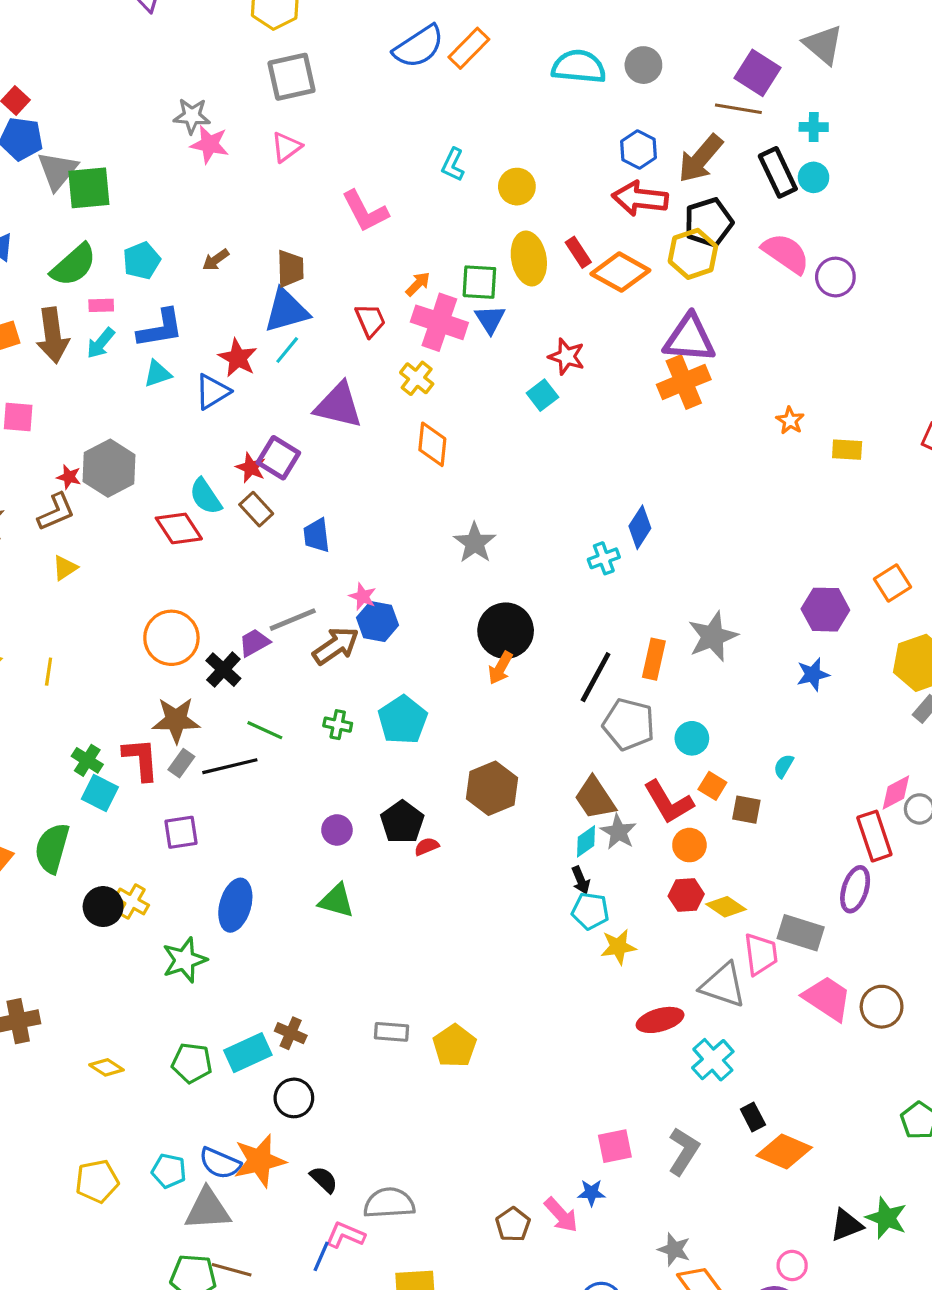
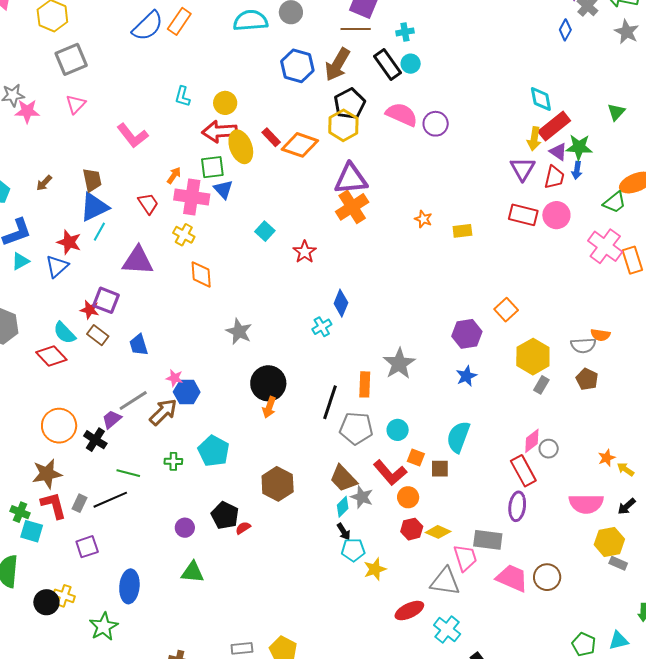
blue hexagon: (638, 150) -> (297, 66), size x1.4
red arrow: (640, 198) -> (219, 131), moved
red star: (567, 357) -> (305, 252), moved, turned 30
brown star: (176, 720) -> (47, 474), moved
cyan semicircle: (784, 766) -> (458, 437), size x2.0

